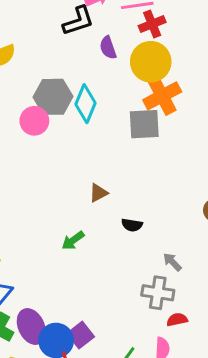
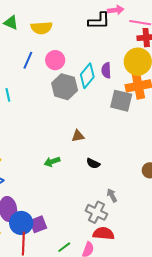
purple semicircle: (108, 48) -> (106, 70), moved
gray hexagon: (53, 97) -> (65, 87), moved
pink circle: (34, 121) -> (55, 60), moved
red semicircle: (177, 320) -> (104, 234), size x1.5

